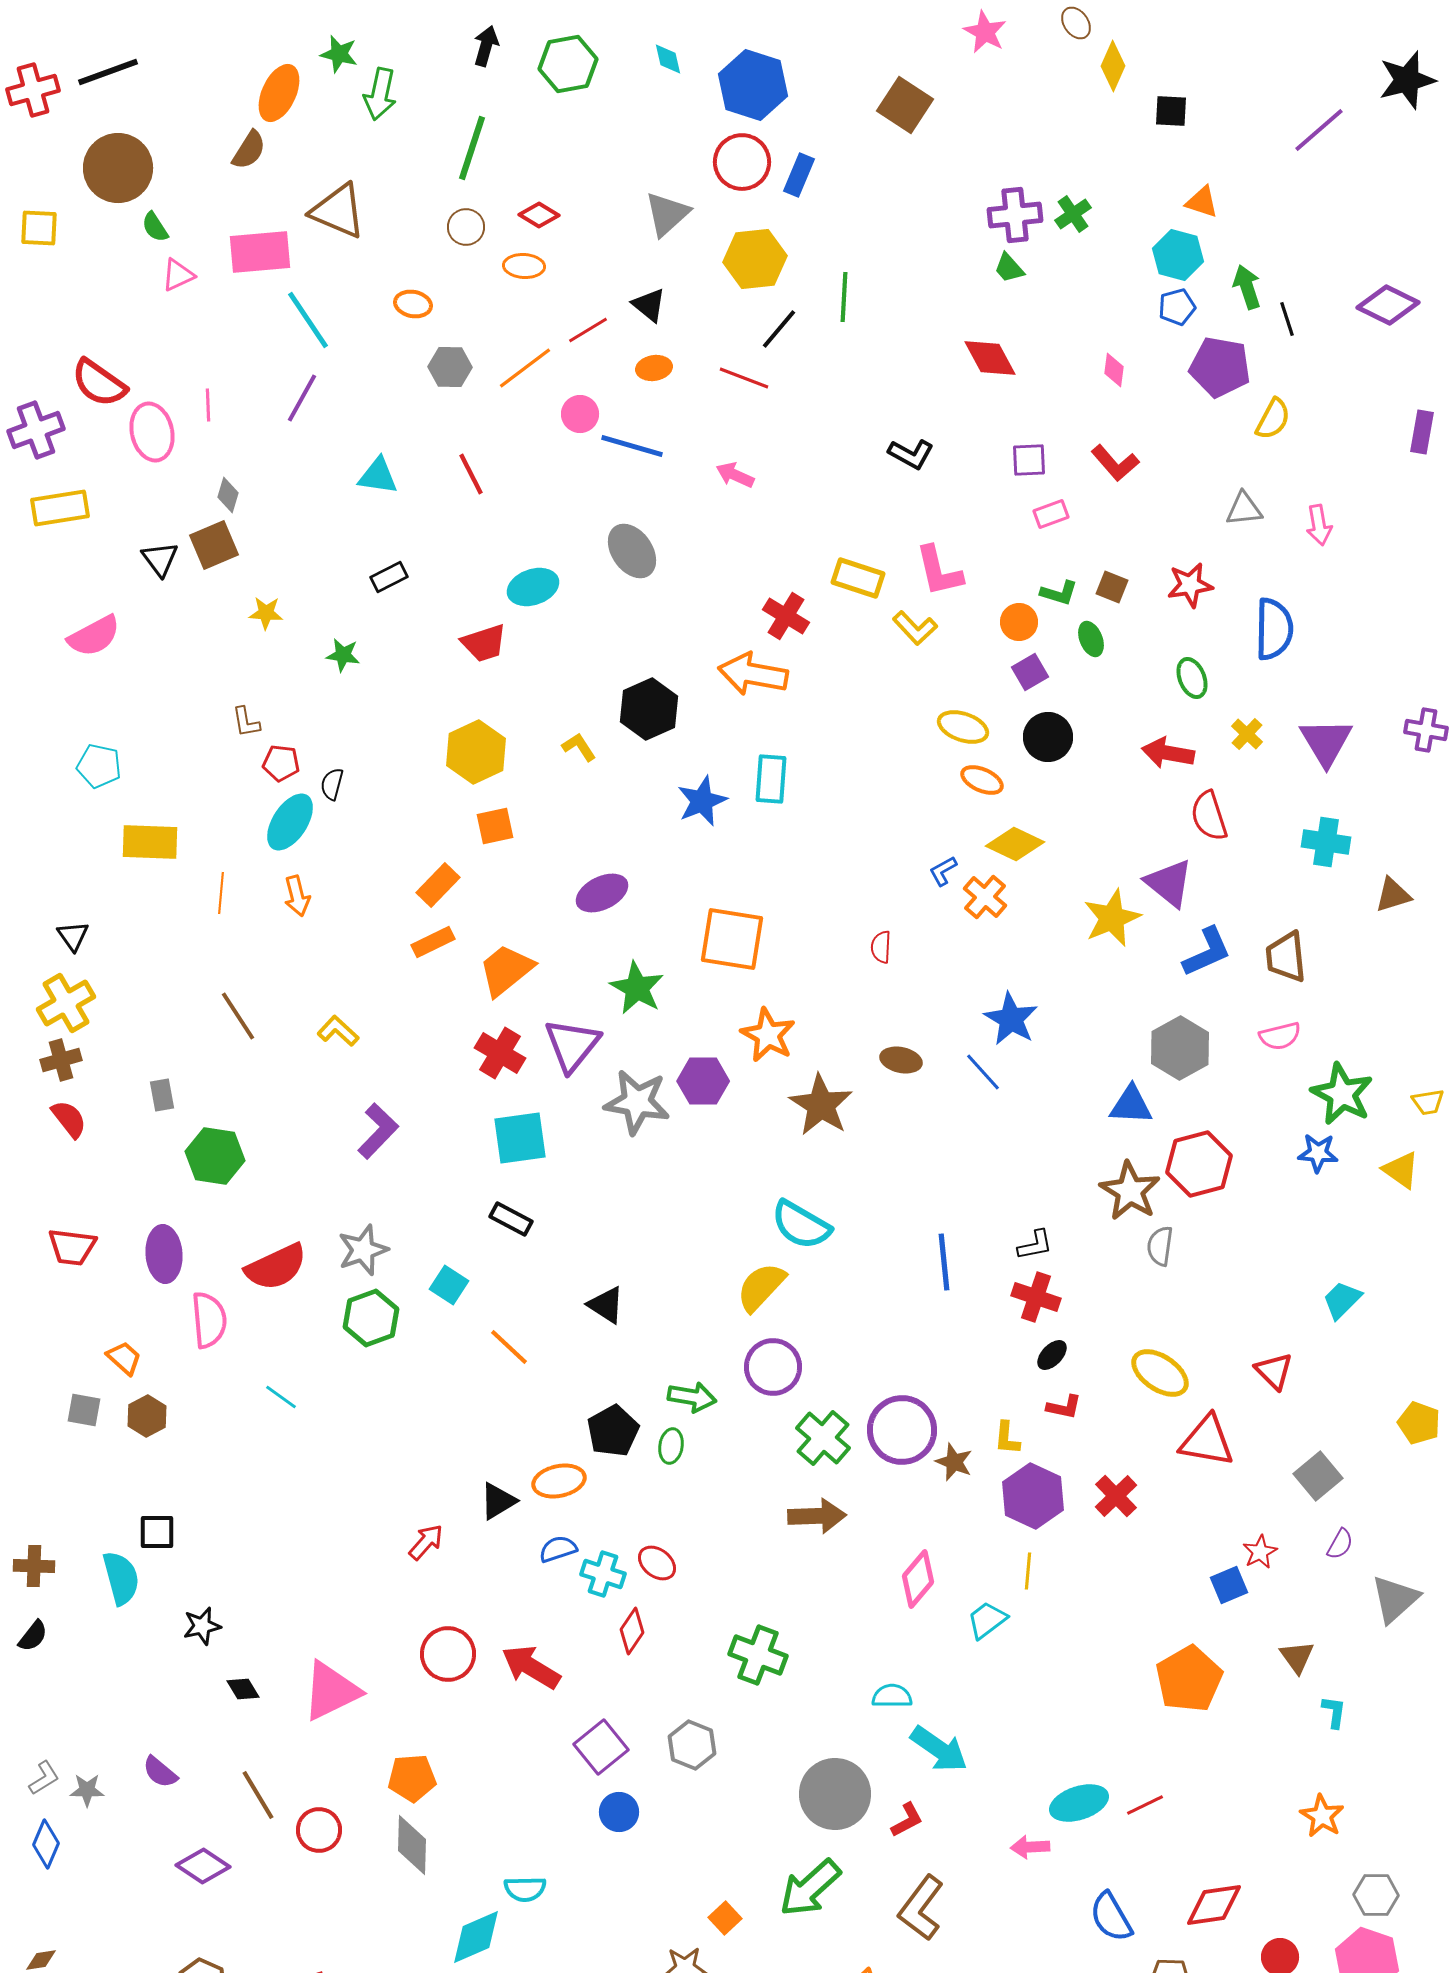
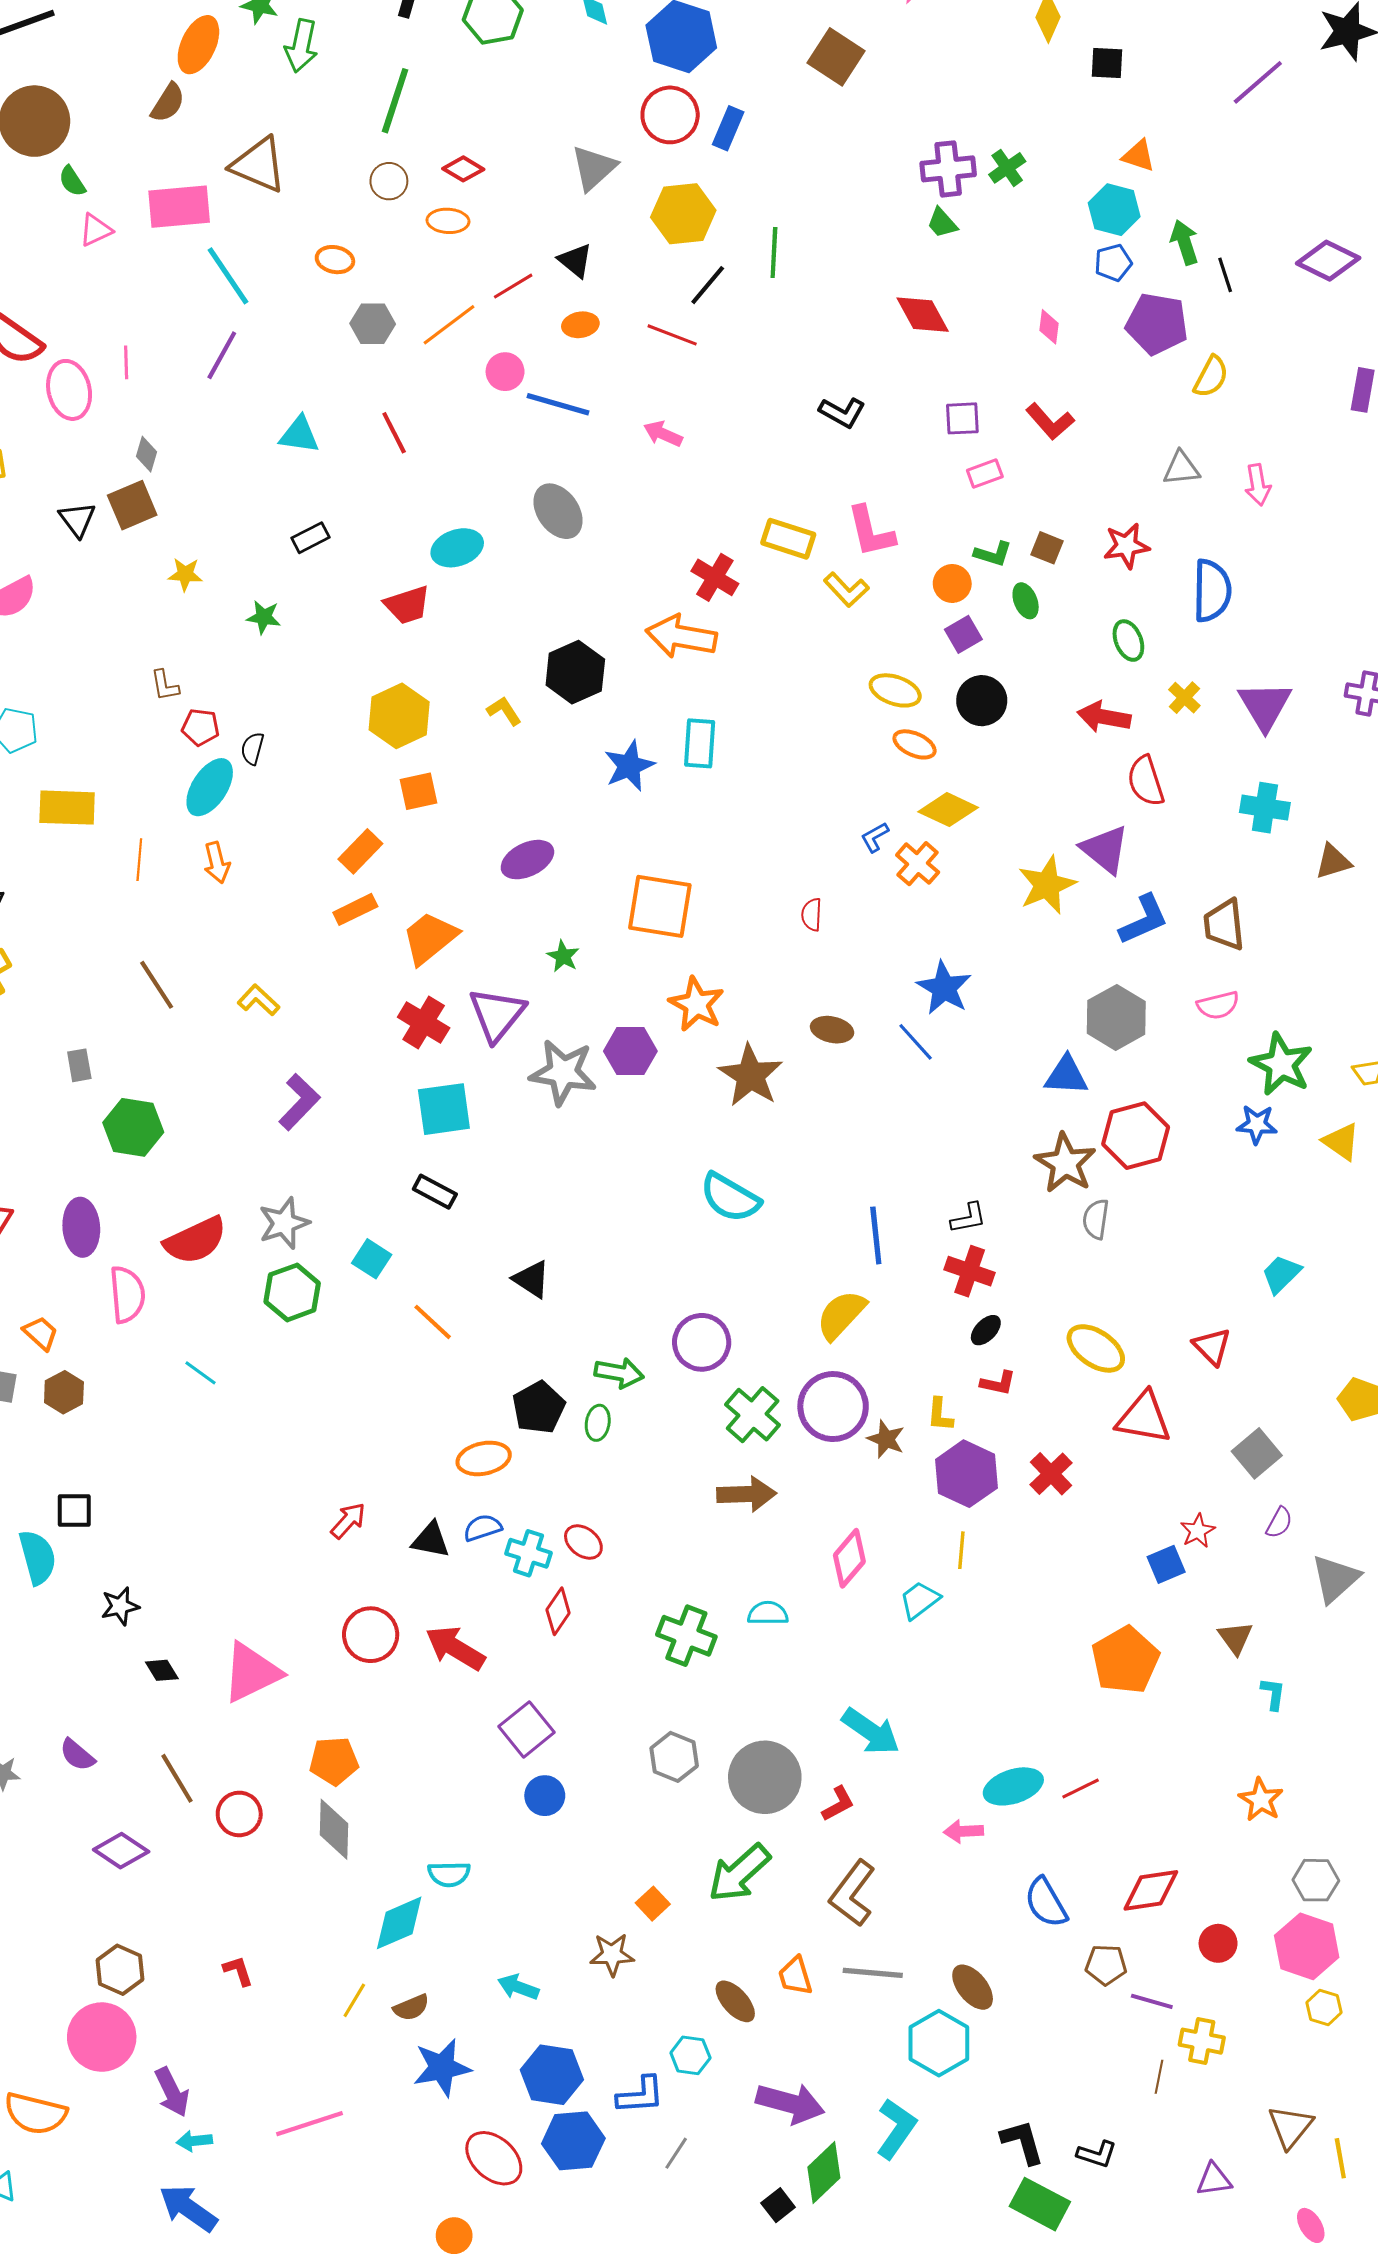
green star: (637, 988) -> (563, 956), size x0.6
yellow semicircle: (761, 1287) -> (841, 1315), moved
black triangle: (498, 1501) -> (431, 1540), moved, turned 42
cyan semicircle: (892, 1696) -> (768, 1613), moved
gray hexagon: (692, 1745) -> (674, 1757), moved

